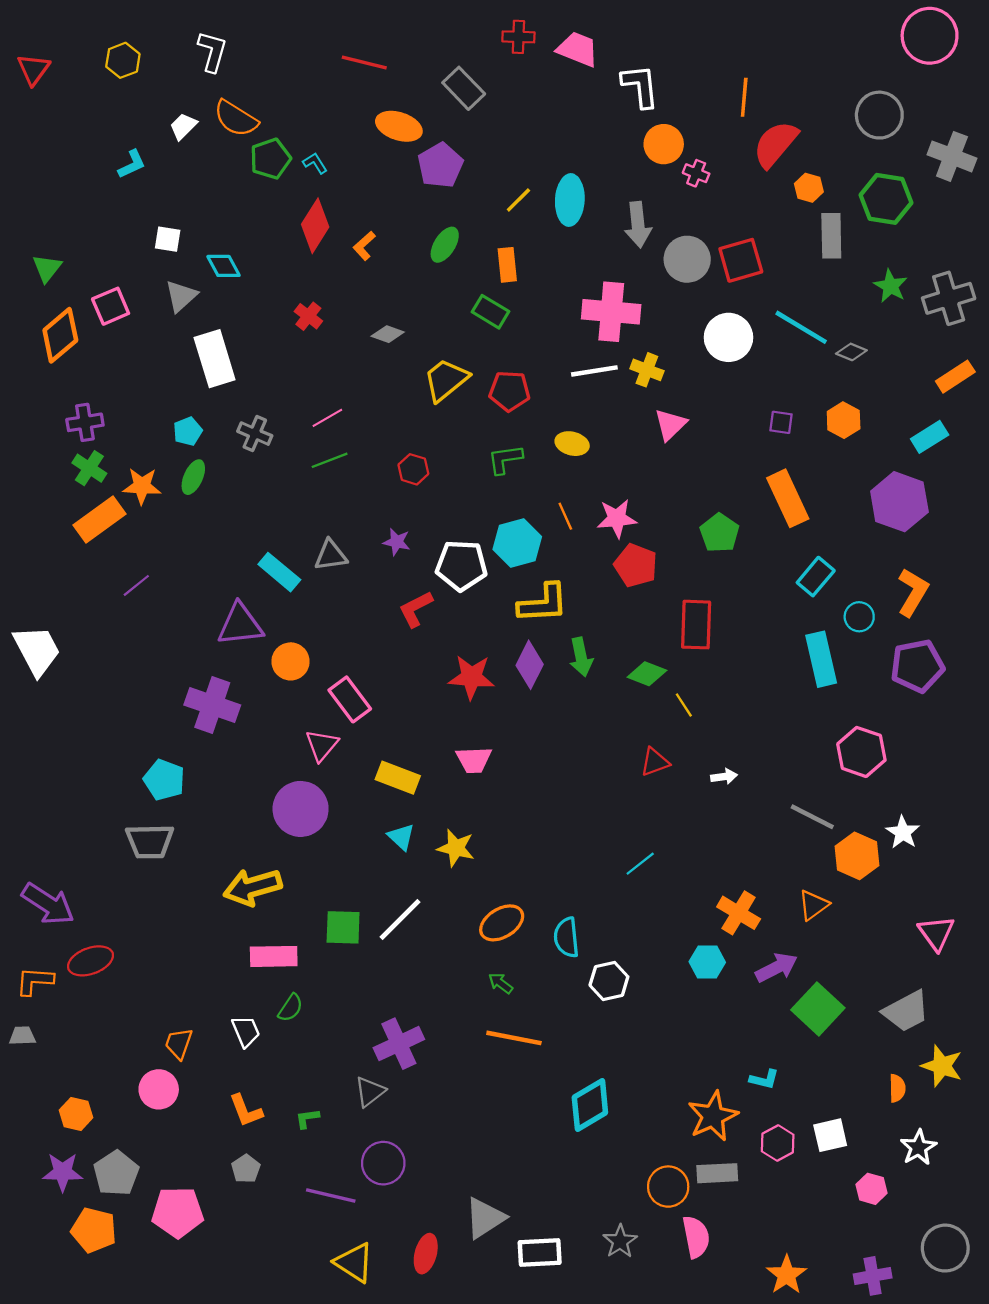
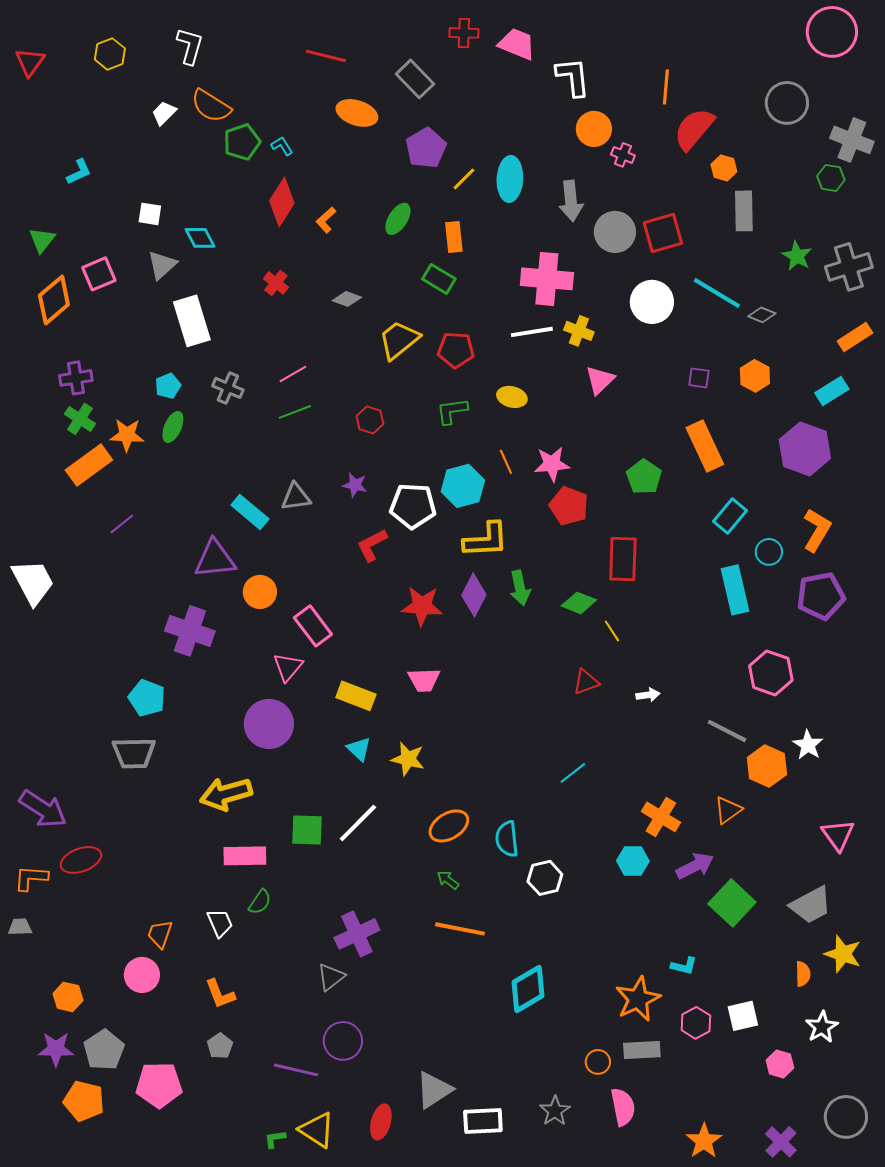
cyan L-shape: (132, 164) -> (79, 172), moved
purple pentagon: (440, 165) -> (426, 148), moved
green hexagon: (886, 199) -> (831, 178), moved, size x0.6
green L-shape: (307, 1118) -> (275, 1139), moved
orange circle: (668, 1187) -> (598, 1062), size x0.7
purple cross: (873, 1276) -> (781, 1142), turned -36

